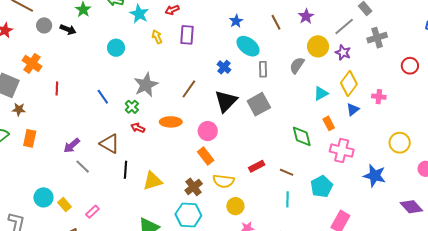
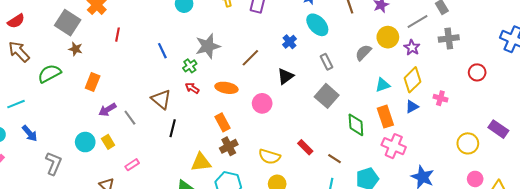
gray rectangle: (263, 69) -> (326, 62), moved, turned -35
black triangle: (226, 101) -> (286, 76), size x0.7
gray square: (259, 104) -> (327, 96), moved, turned -30
orange rectangle: (329, 123) -> (385, 117), size x1.5
orange rectangle: (30, 138) -> (93, 82), moved
yellow circle: (400, 143) -> (468, 143), moved
purple arrow: (72, 146) -> (107, 110), moved
orange rectangle: (206, 156) -> (222, 122), moved
red rectangle: (257, 166) -> (305, 147), turned 63
yellow triangle: (153, 181) -> (201, 162), moved
brown cross: (194, 187) -> (229, 146), moved
yellow rectangle: (64, 205) -> (108, 142), moved

